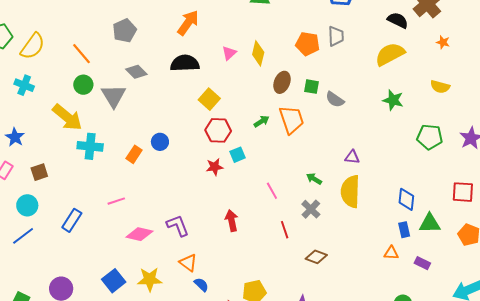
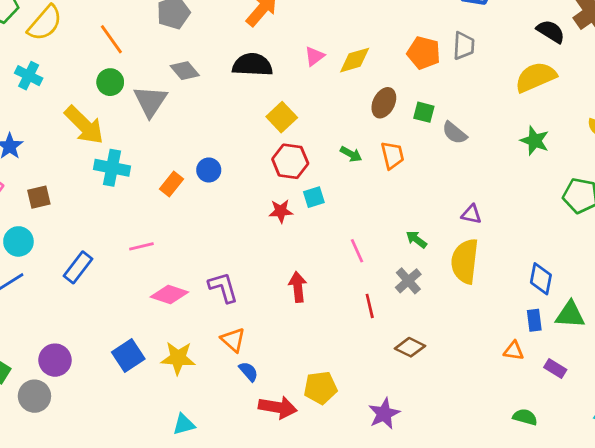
yellow diamond: (258, 53) -> (355, 60), turned 55
orange trapezoid: (291, 120) -> (392, 155), size x0.7
green arrow: (262, 121) -> (351, 154), turned 56

